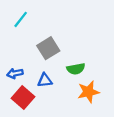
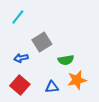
blue arrow: (15, 73) -> (21, 58), moved
blue triangle: (45, 80) -> (52, 87), moved

